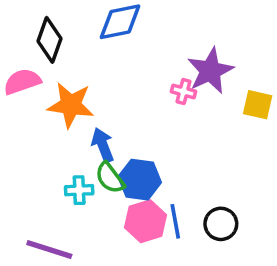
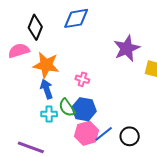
pink cross: (184, 92) -> (82, 79), moved
blue arrow: (103, 145) -> (47, 89), moved
blue line: (175, 221) -> (104, 134), turned 60

